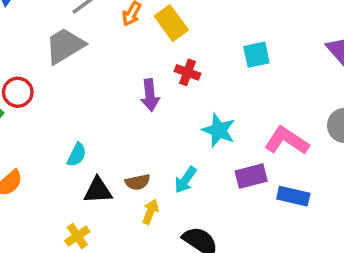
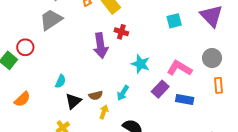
cyan square: (256, 55) -> (174, 21), moved
purple arrow: (150, 95) -> (101, 46), size x1.4
purple rectangle: (251, 176) -> (160, 89), turned -30
black triangle: (98, 190) -> (73, 101), turned -36

